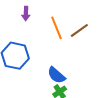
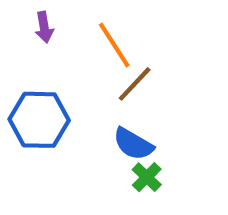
brown line: (79, 30) -> (135, 84), moved

